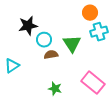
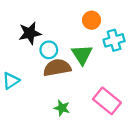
orange circle: (90, 13) -> (92, 20), moved
brown semicircle: (51, 55) -> (57, 68), size x1.6

